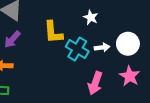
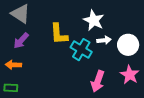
white star: (91, 17) -> (94, 20), size x1.5
white arrow: (102, 47) -> (104, 40), moved

